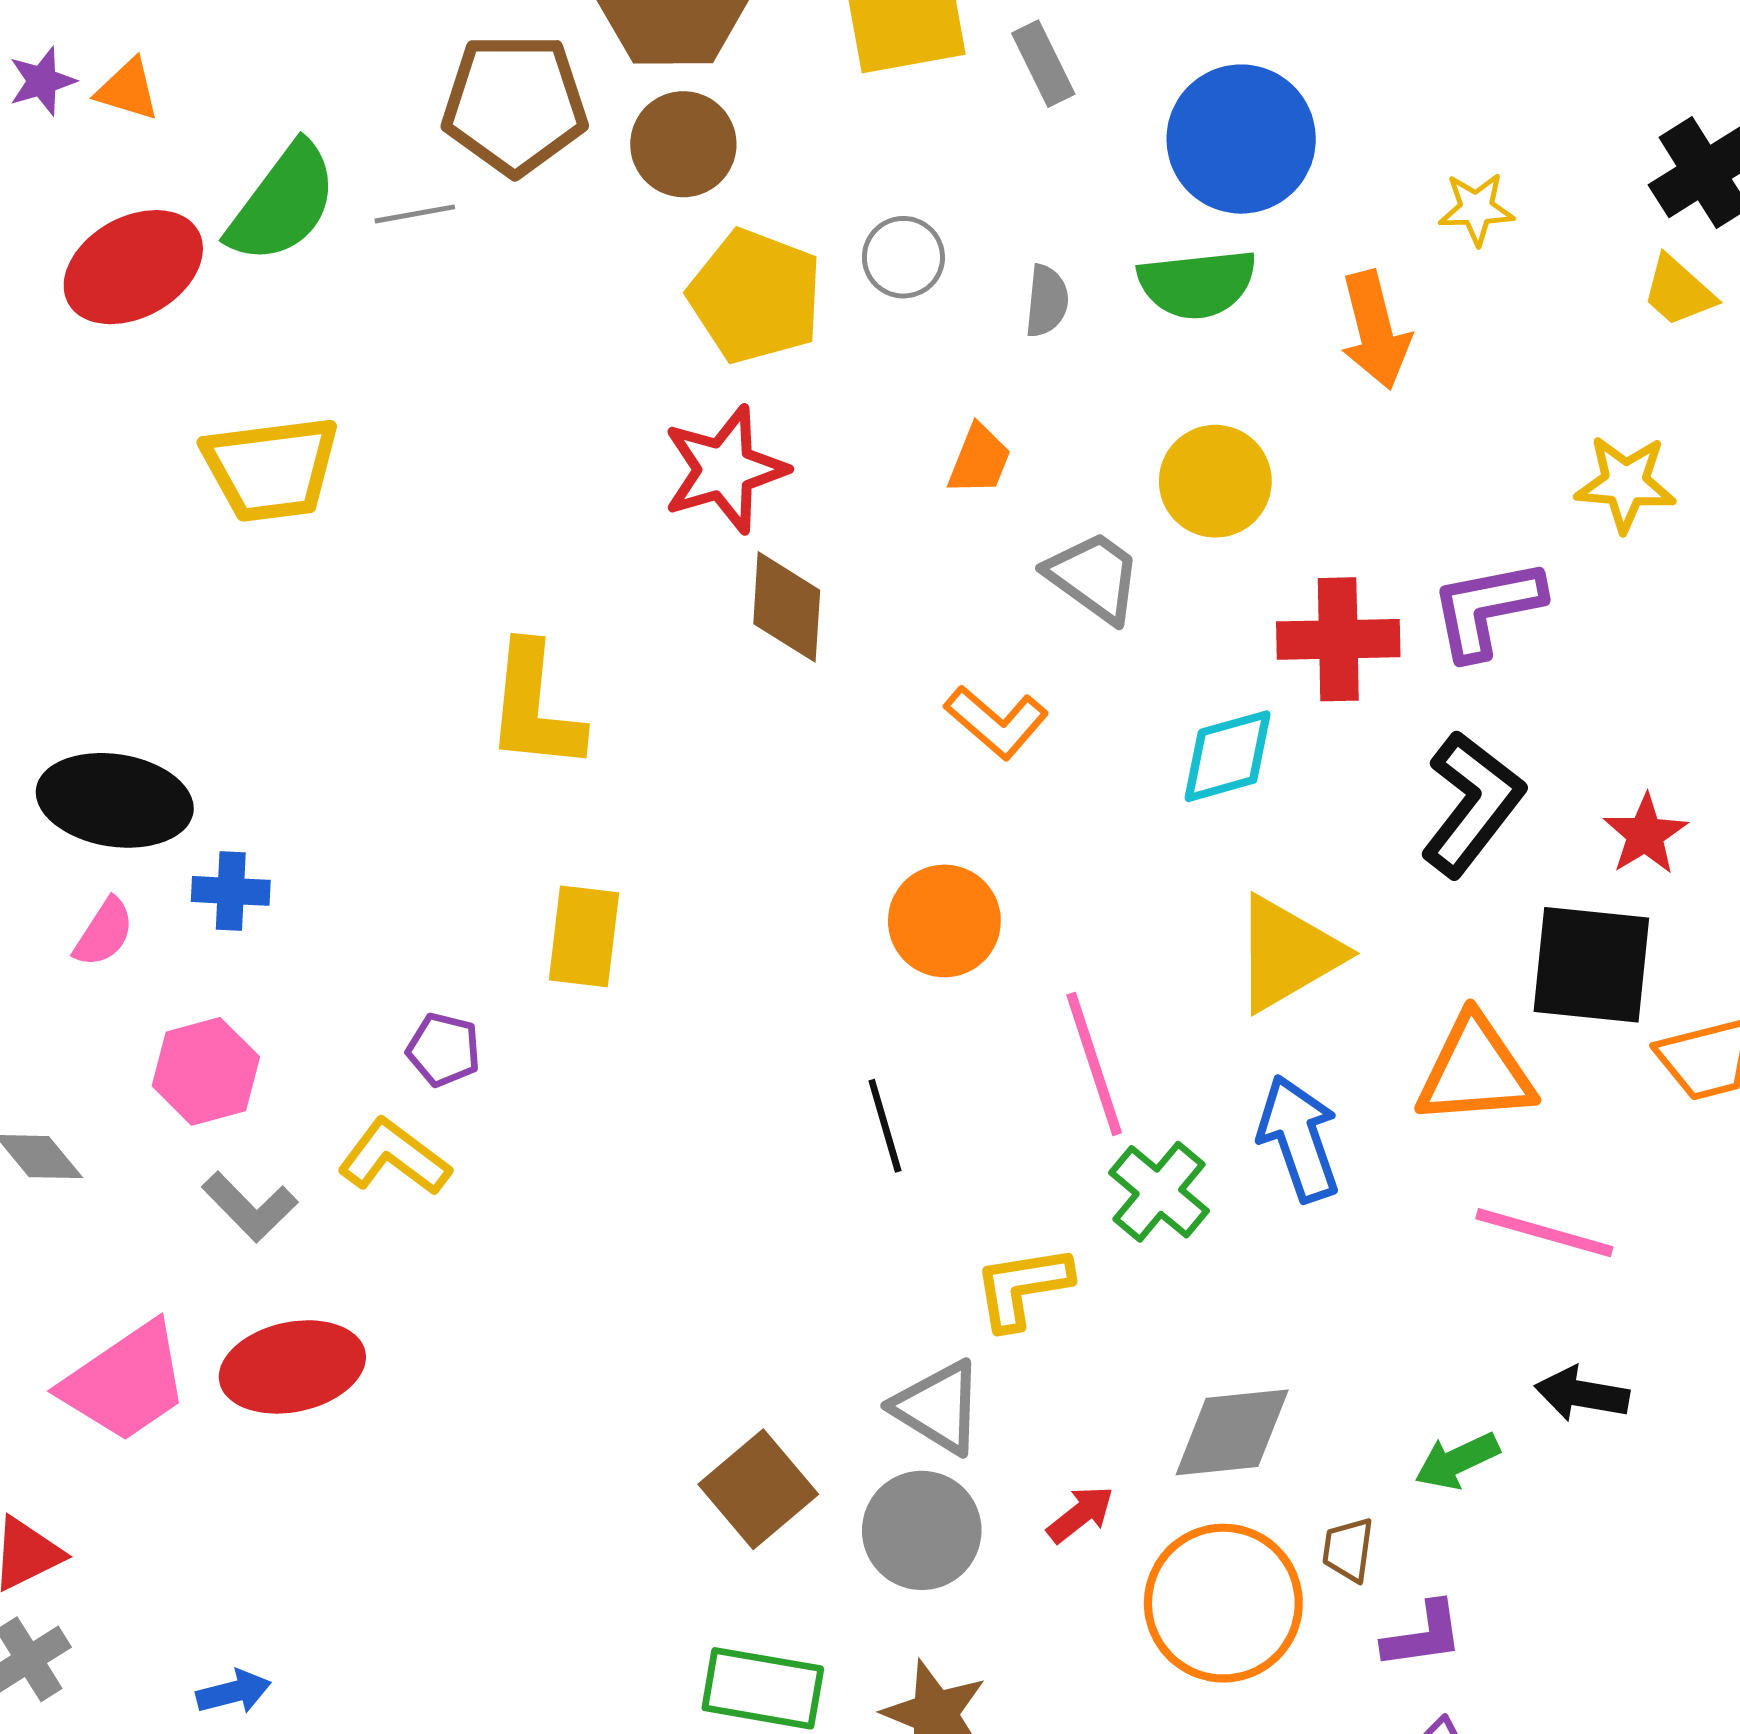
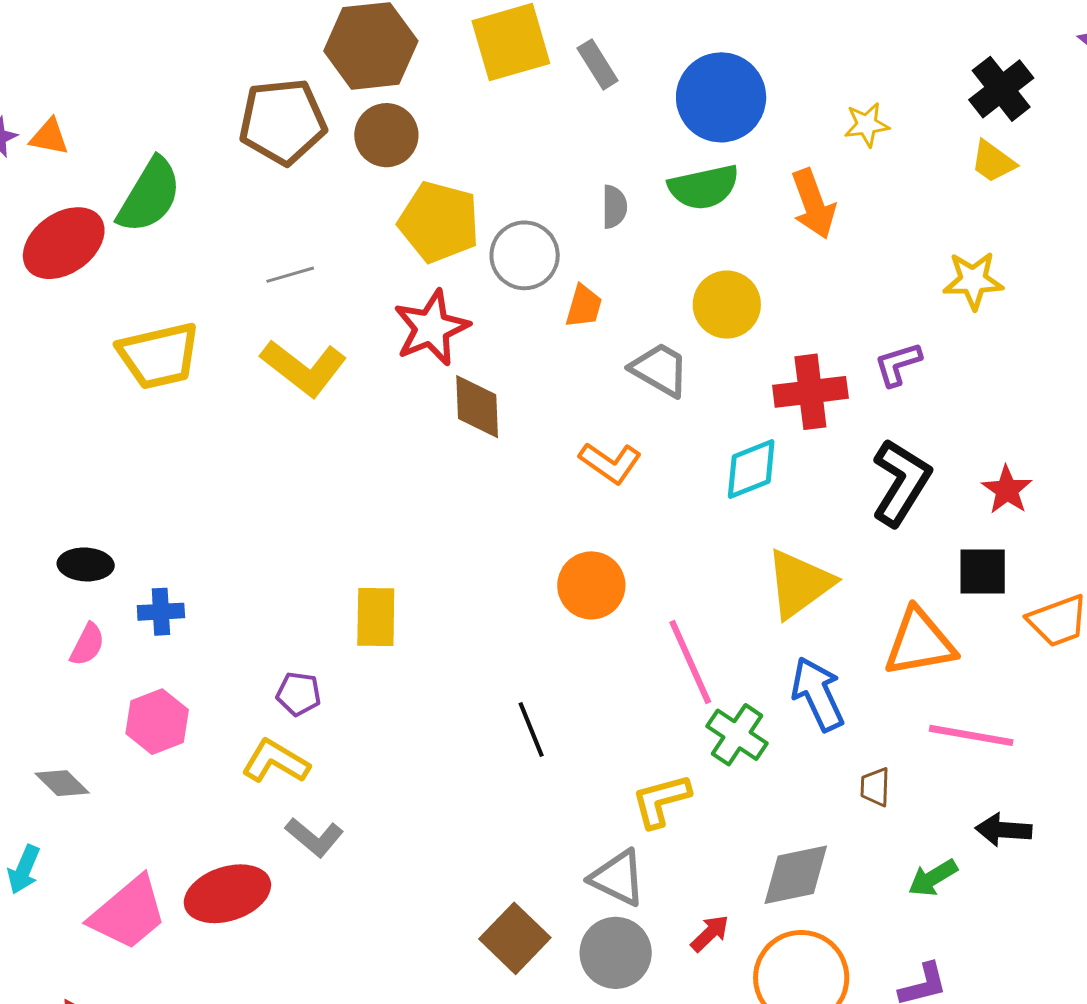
gray line: (415, 214) -> (290, 275), moved
gray circle: (903, 257) -> (525, 255), moved, size x1.4
purple L-shape: (1487, 609) -> (898, 364), size x0.7
yellow L-shape: (535, 707) -> (304, 368), moved, turned -52
black ellipse: (115, 800) -> (86, 564), size x0.6
black square: (1591, 965) -> (983, 572), size x0.7
black line: (885, 1126) -> (531, 730), moved
gray L-shape: (250, 1207) -> (314, 837), moved
brown trapezoid: (1348, 1550) -> (875, 787), moved

